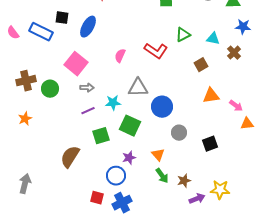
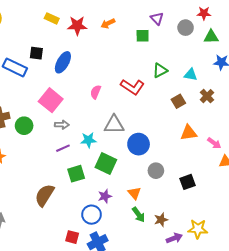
brown cross: (234, 53) -> (207, 96), moved

